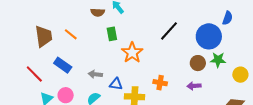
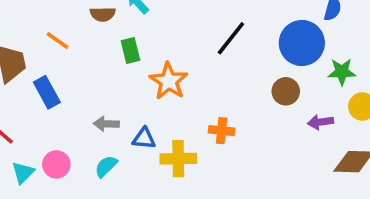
orange line: (71, 34) -> (58, 40), moved
green star: (218, 60) -> (342, 72), moved
blue rectangle: (63, 65) -> (47, 92), moved, turned 30
purple arrow: (194, 86) -> (320, 122), moved

